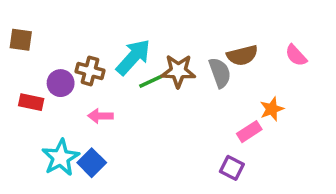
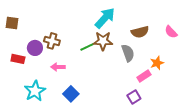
cyan arrow: (133, 57) -> (105, 18), moved
gray semicircle: (220, 73) -> (128, 53), moved
blue square: (92, 163) -> (71, 94), moved
purple square: (232, 168) -> (134, 97), turned 32

